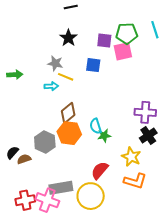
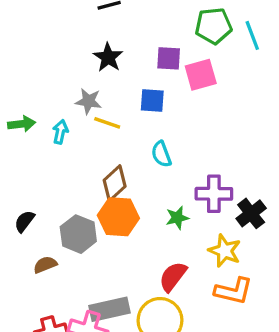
green pentagon: (127, 33) -> (213, 26), moved
cyan arrow: (51, 86) -> (60, 132), moved, turned -72
purple cross: (145, 112) -> (214, 194), moved
cyan semicircle: (96, 126) -> (161, 154), moved
black semicircle: (12, 153) -> (24, 221), moved

